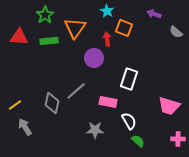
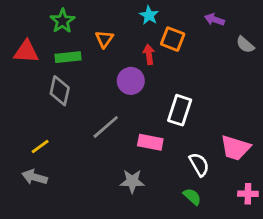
orange triangle: (75, 28) -> (104, 39), size x0.6
gray diamond: (52, 103) -> (60, 91), moved
yellow line: (15, 105) -> (40, 146), moved
white semicircle: (129, 121) -> (199, 165), moved
gray arrow: (25, 127) -> (35, 177), turned -42

